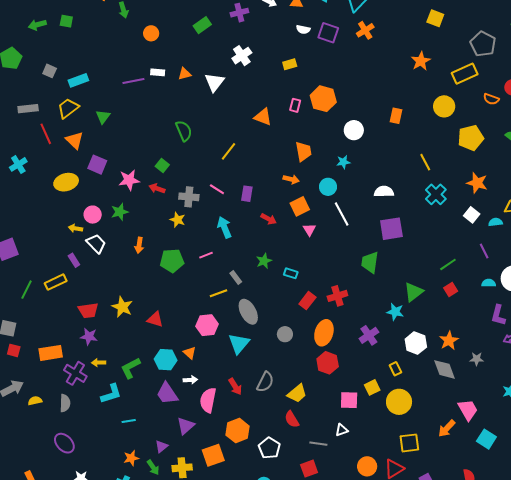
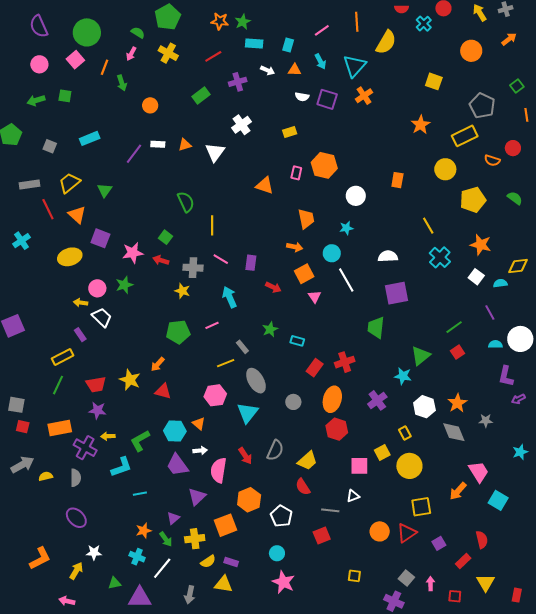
cyan rectangle: (78, 80) -> (90, 138), moved
purple line: (133, 81) -> (134, 154), turned -40
yellow line: (228, 151) -> (212, 225), moved, turned -36
orange arrow: (139, 245) -> (158, 364), moved, turned 35
green line: (27, 290) -> (58, 385), moved

